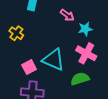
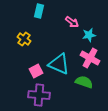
green semicircle: (80, 79) -> (84, 82), turned 36

